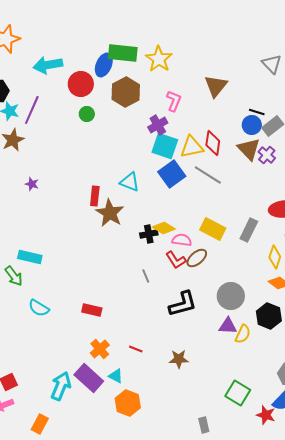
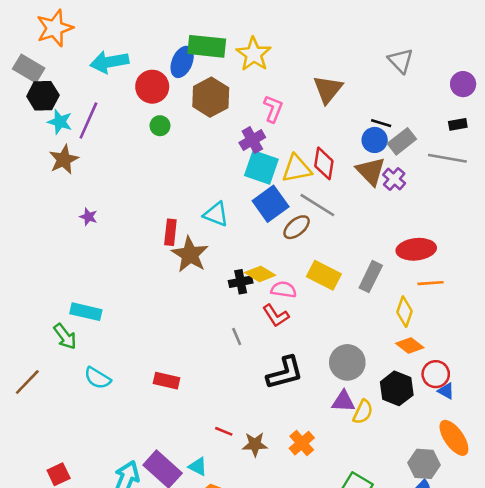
brown ellipse: (197, 258) -> (297, 227), moved
orange cross: (100, 349) -> (302, 443), moved
brown star: (179, 359) -> (255, 444), moved

